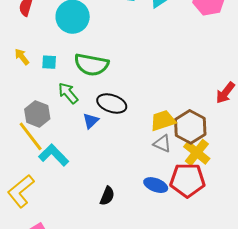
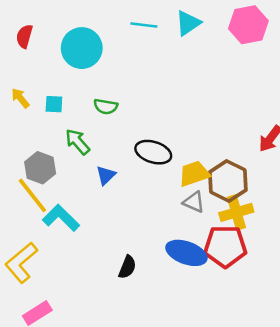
green semicircle: (91, 65) -> (106, 106), size x0.6
black ellipse: (112, 104) -> (153, 152), moved
yellow cross: (197, 153) -> (236, 212), turned 36
blue ellipse: (156, 185) -> (186, 253), size x1.4

